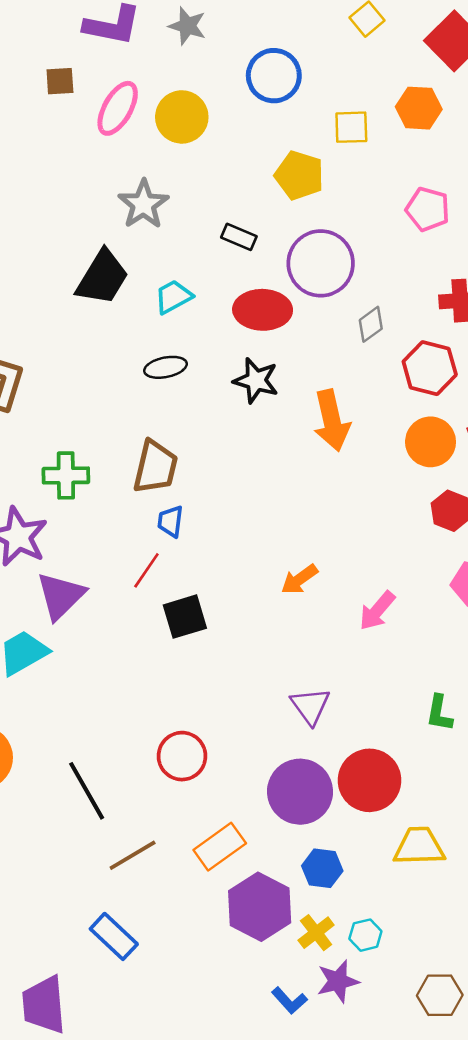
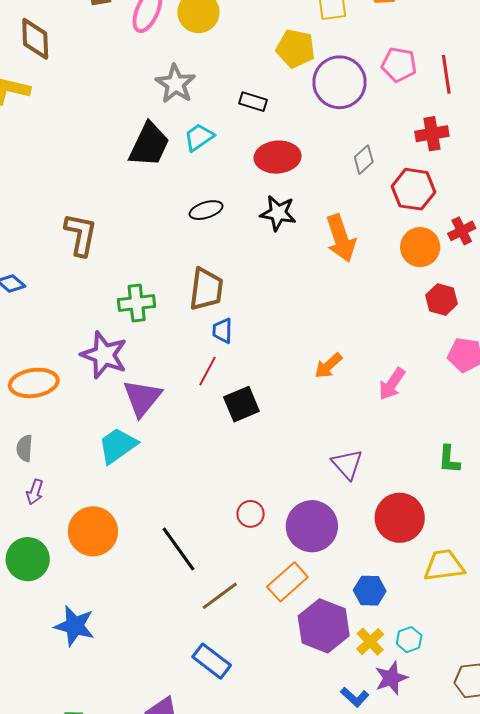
purple circle: (321, 263) -> (339, 82), moved
cyan trapezoid: (173, 297) -> (199, 137), moved
red circle: (182, 756) -> (251, 514), size x0.7
purple circle: (300, 792) -> (312, 526), moved

